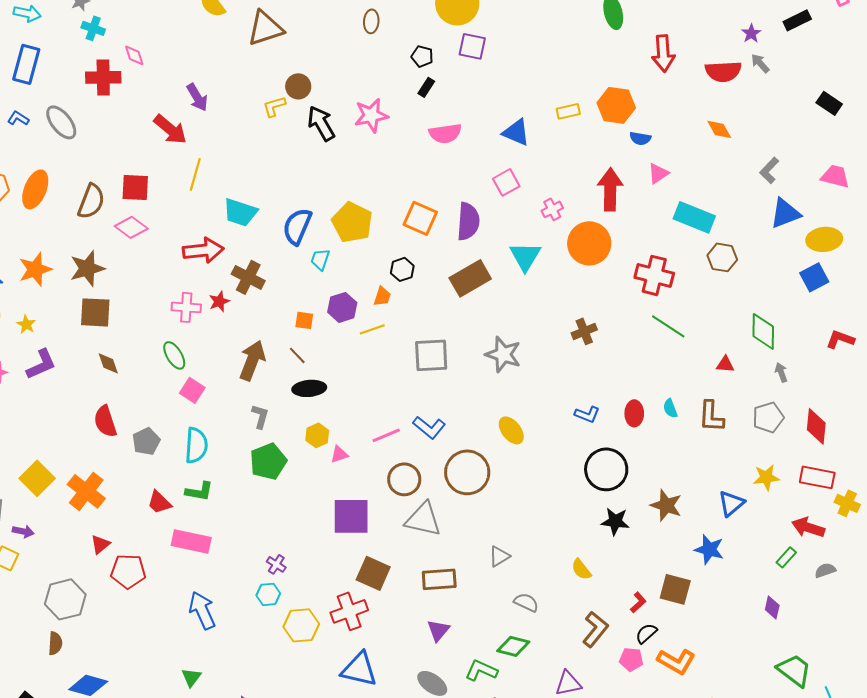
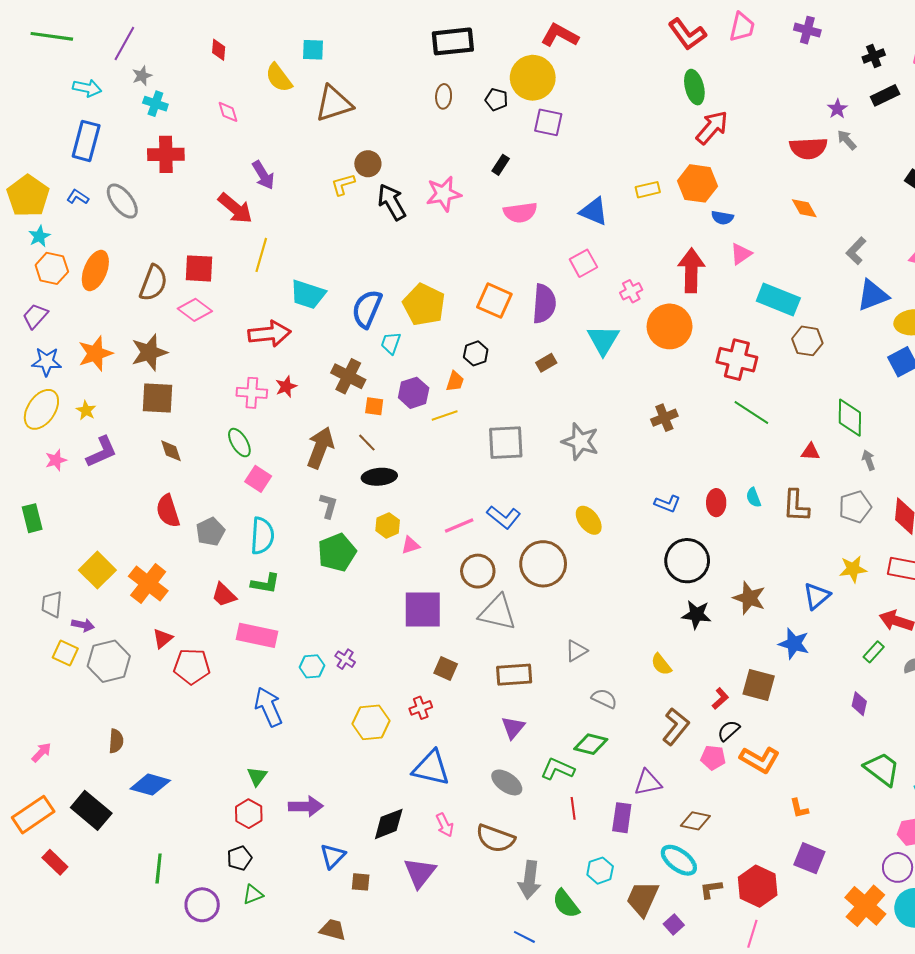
red arrow: (663, 53) -> (712, 127), moved, turned -135
pink diamond: (134, 55) -> (228, 112), moved
black pentagon: (422, 56) -> (496, 99), moved
brown cross: (248, 277) -> (348, 376), moved
brown rectangle: (470, 278) -> (546, 363), size x0.5
brown square: (373, 573) -> (446, 668), size x0.7
cyan hexagon: (268, 594) -> (312, 666), moved
gray hexagon: (65, 599) -> (109, 661), moved
red cross: (349, 611) -> (421, 708), size x0.6

